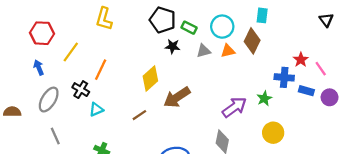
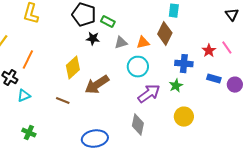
cyan circle: (222, 27) -> (138, 67), moved
pink line: (321, 69) -> (227, 48), moved
blue cross: (284, 77) -> (184, 64), moved
brown line: (139, 115) -> (63, 101), turned 56

